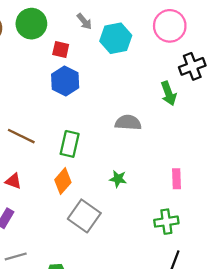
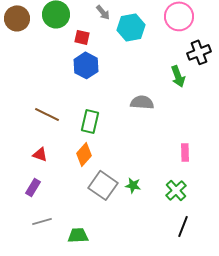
green star: (118, 179) -> (133, 185), moved
green cross: (166, 222) -> (176, 190), turned -35

